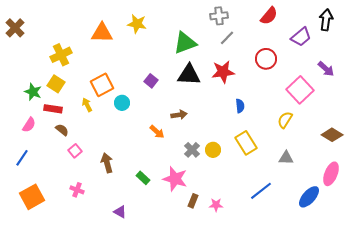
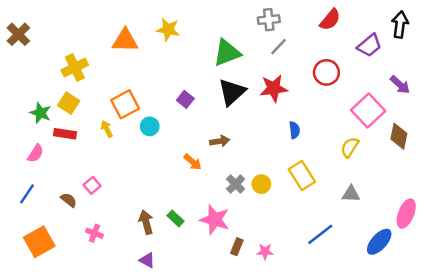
black triangle: (189, 75) -> (232, 92), turned -45
brown semicircle: (62, 130) -> (69, 200), moved
brown diamond: (332, 135) -> (399, 136), moved, turned 70
brown arrow: (107, 163) -> (146, 222), moved

